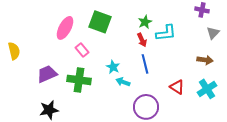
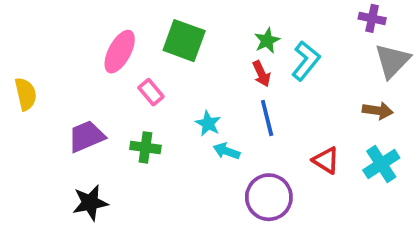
cyan L-shape: (166, 33) -> (306, 61), turned -45
gray triangle: (213, 33) -> (392, 61), size x1.5
green cross: (79, 80) -> (145, 147), size x0.7

